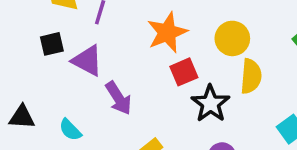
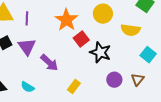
purple triangle: (87, 61) -> (27, 47), turned 42
yellow semicircle: (251, 76) -> (131, 30), moved, turned 108

